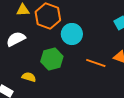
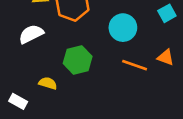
cyan circle: (72, 34) -> (123, 28), moved

